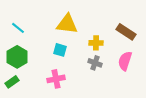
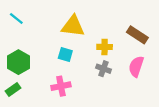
cyan line: (18, 28) -> (16, 19), moved

